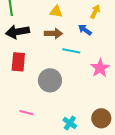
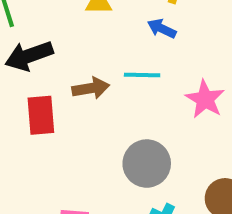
brown arrow: (53, 33) -> (91, 88), moved
gray circle: (50, 80) -> (147, 164), moved

